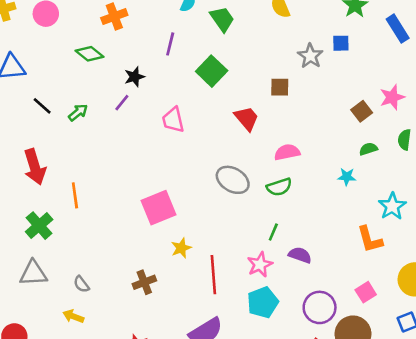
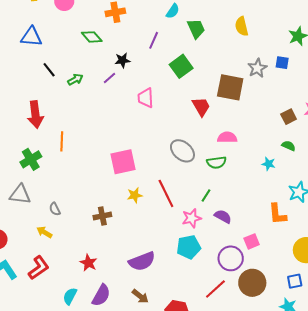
brown square: (280, 87) -> (230, 87), size x1.8
green semicircle: (368, 149) -> (289, 146), turned 32
red line: (213, 275) -> (166, 193), moved, turned -32
pink square: (366, 292) -> (252, 241), moved

